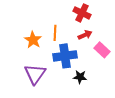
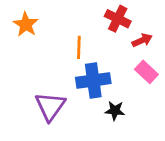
red arrow: (85, 35) -> (142, 40), moved
orange star: (33, 40) -> (26, 24), moved

